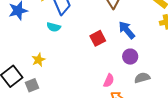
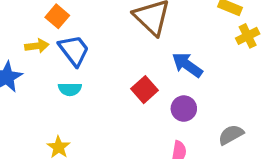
purple circle: (130, 57) -> (184, 109), moved

